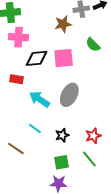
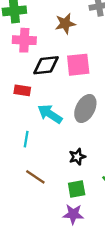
brown star: (63, 24) -> (65, 24), moved
cyan line: (35, 128) -> (26, 139), moved, turned 64
brown line: (16, 148) -> (35, 177), moved

